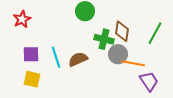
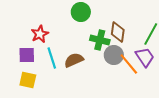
red star: (22, 19) -> (40, 34), moved
orange line: (133, 63) -> (129, 64), turned 40
purple trapezoid: (149, 81) -> (145, 57), moved

